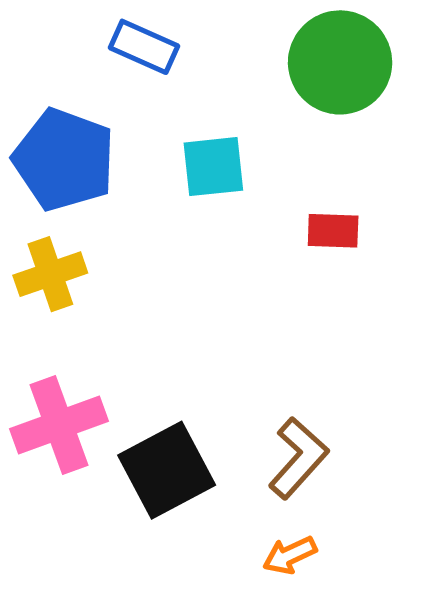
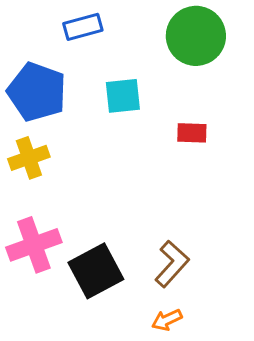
blue rectangle: (144, 47) -> (83, 27), turned -39

